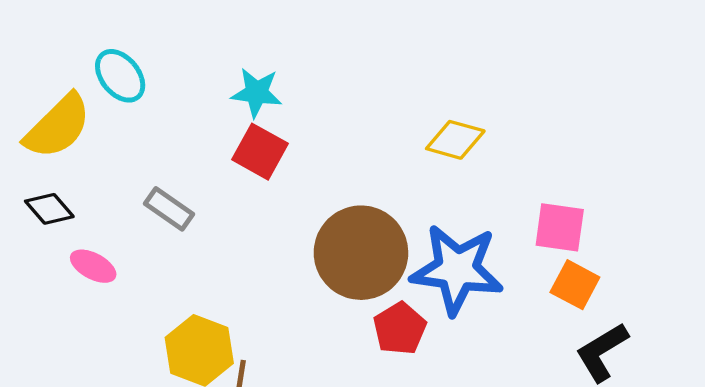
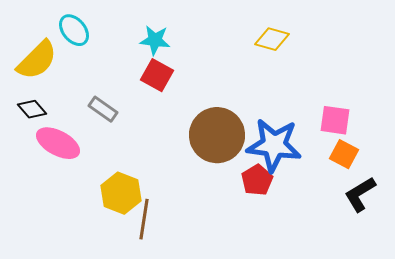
yellow diamond: (455, 140) -> (272, 39), moved
pink ellipse: (93, 266) -> (58, 143), size x1.6
red pentagon: (400, 328) -> (257, 180), moved

